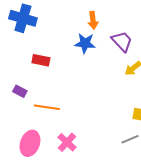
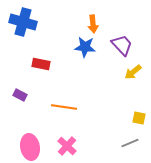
orange line: (47, 107) -> (64, 107), moved
pink ellipse: (30, 143) -> (30, 147), turned -30

